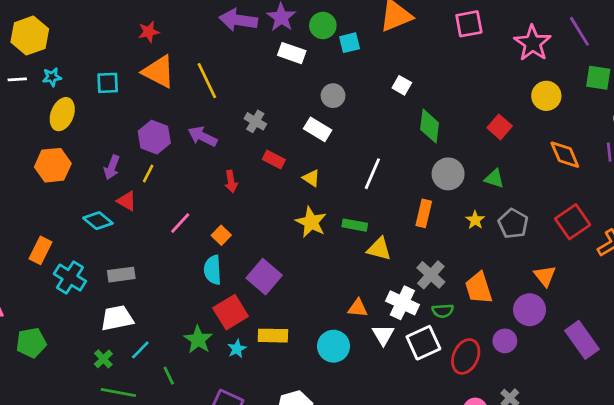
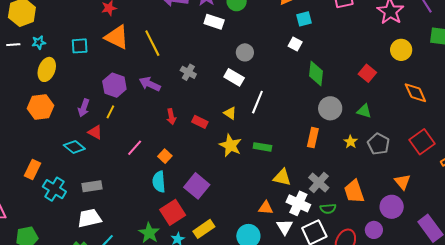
cyan square: (350, 43) -> (304, 19), moved
red rectangle: (274, 160) -> (200, 122), moved
white line: (372, 174) -> (257, 102), moved
yellow triangle: (379, 249) -> (282, 177), moved
yellow rectangle: (273, 336) -> (204, 229), turned -35

